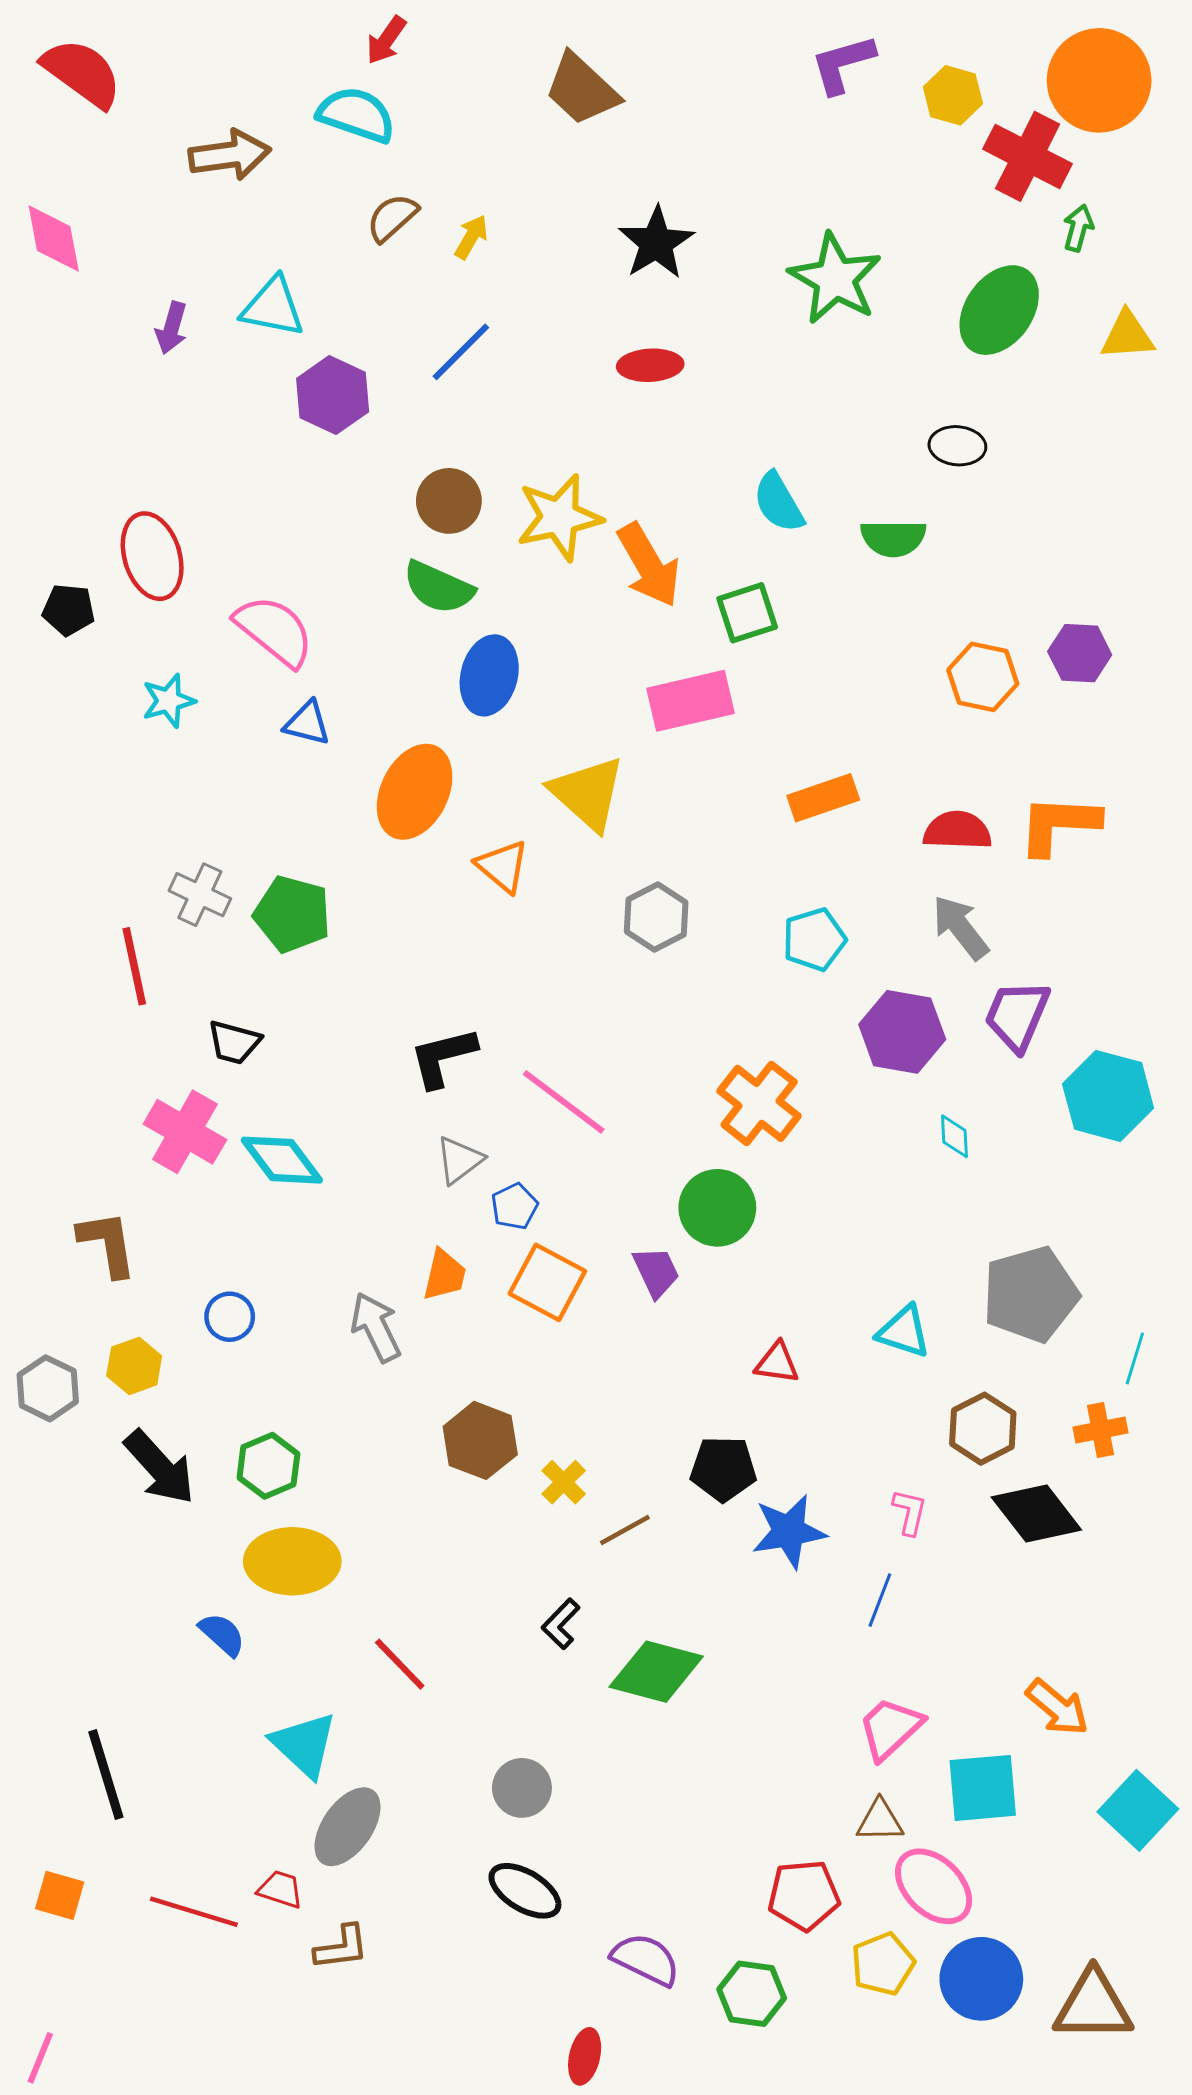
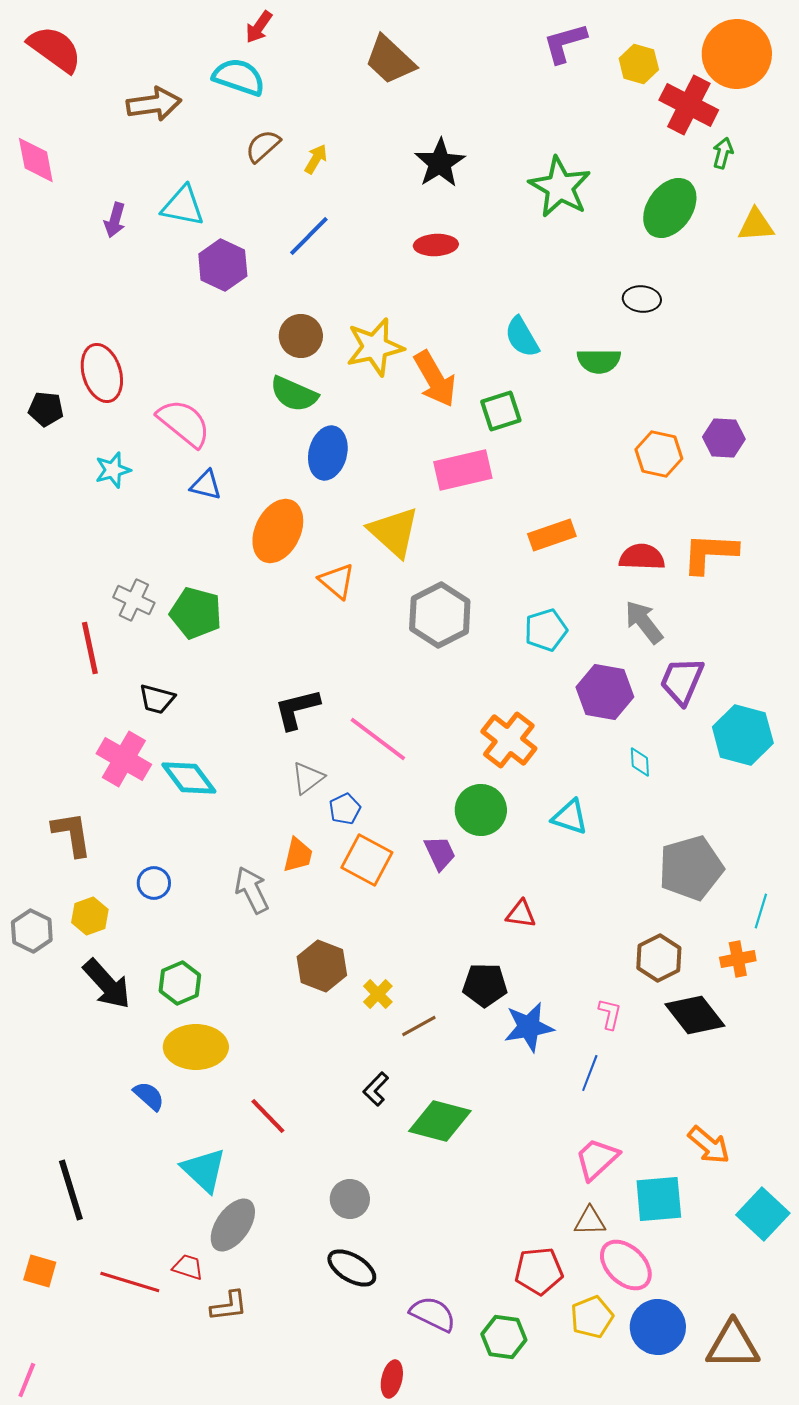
gray hexagon: (656, 917) -> (440, 615), size x1.4
cyan triangle: (904, 1332) -> (570, 817), moved

